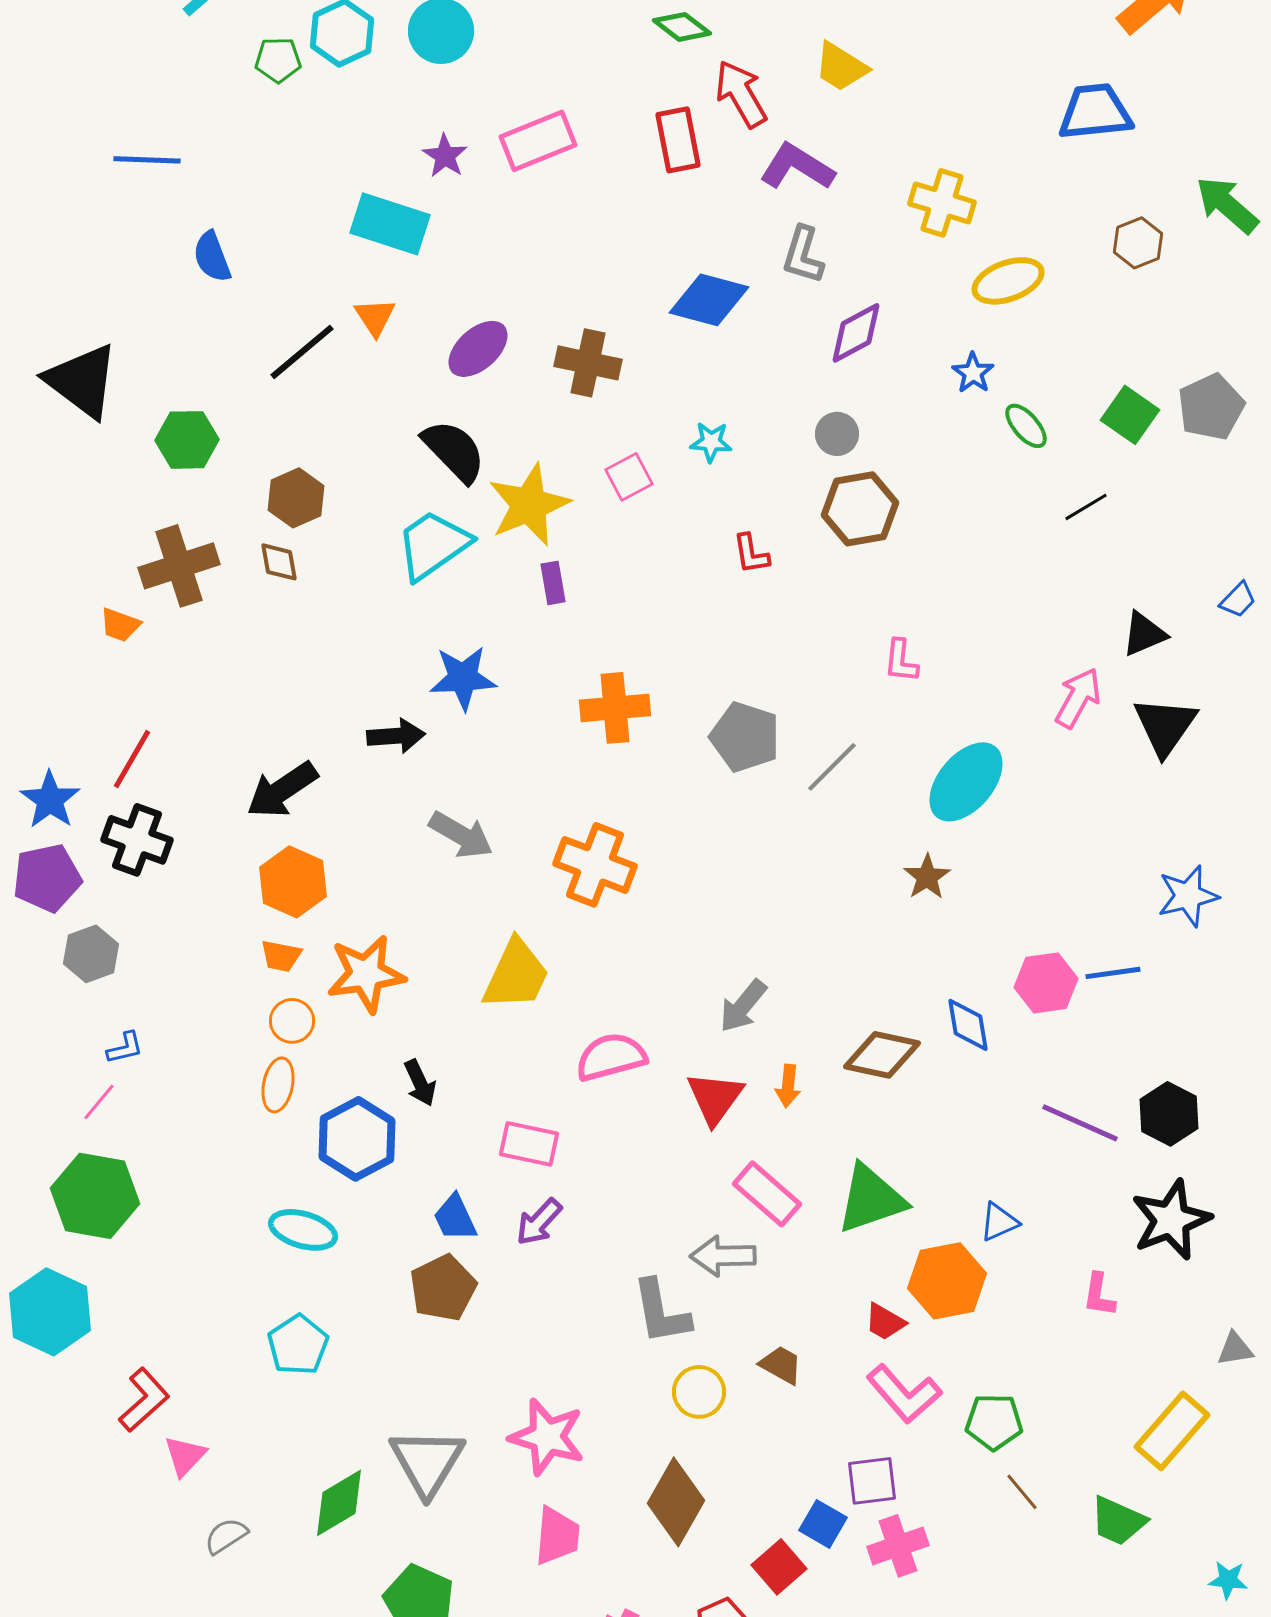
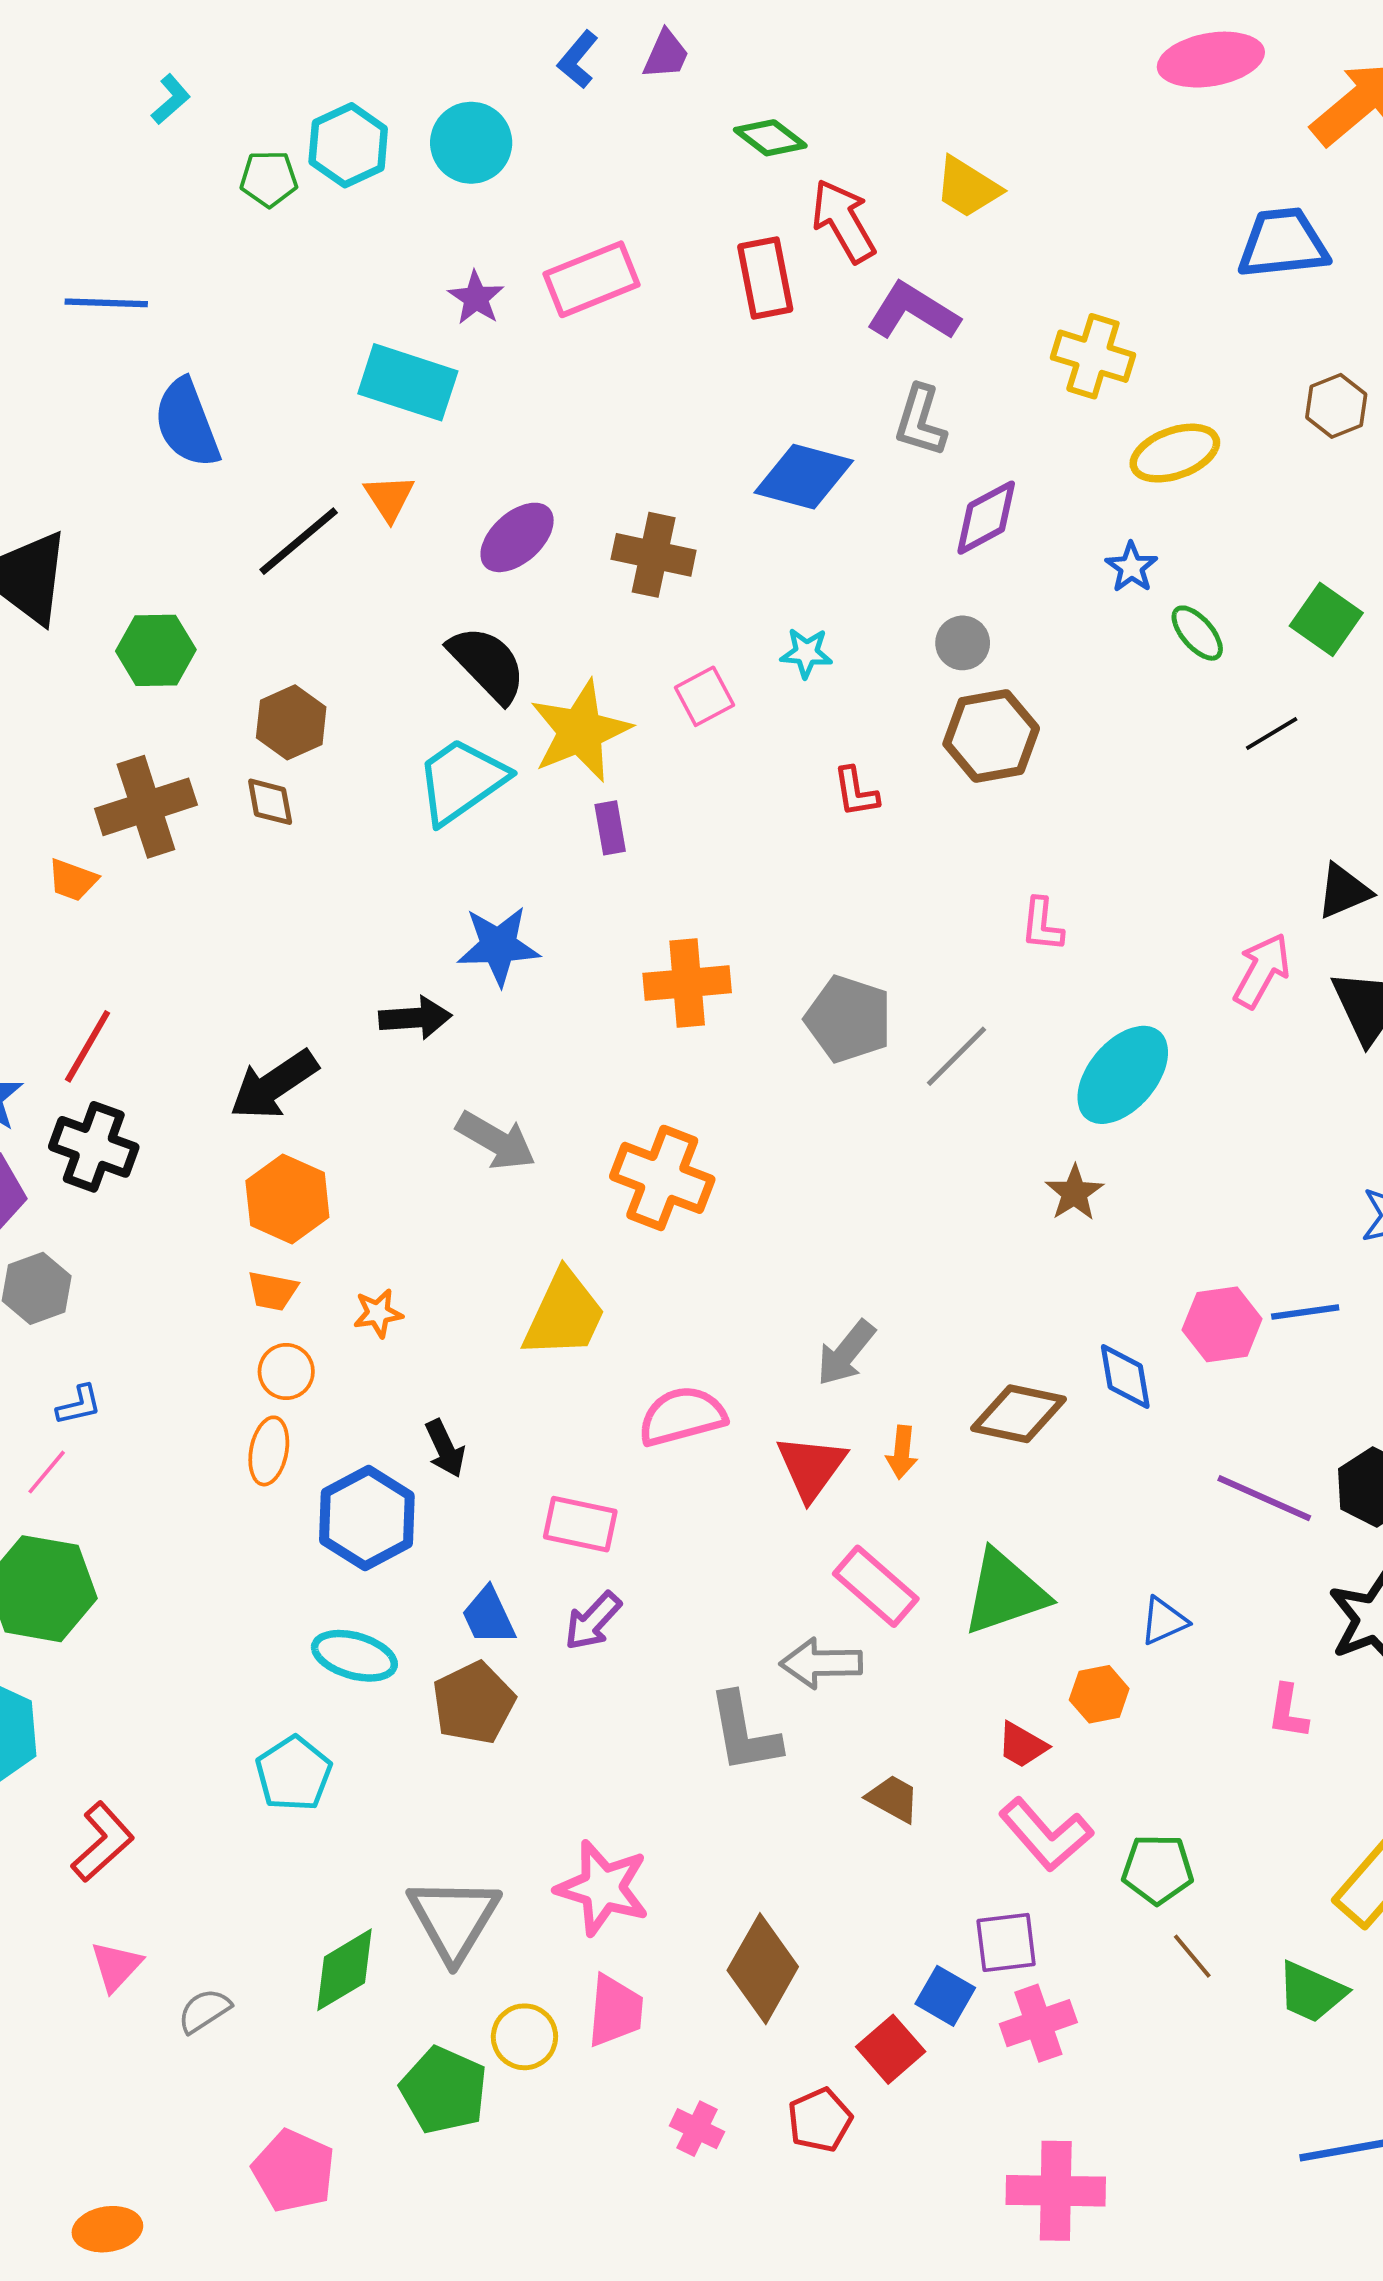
blue semicircle: (212, 257) -> (187, 423), size x1.4
orange star: (366, 974) -> (378, 1313), size x0.5
cyan ellipse: (303, 1230) -> (354, 1656), moved
orange hexagon: (947, 1281) -> (1099, 1694), size x0.6
yellow circle: (699, 1392) -> (524, 2037), moved
pink triangle: (185, 1456) -> (116, 1966), moved

